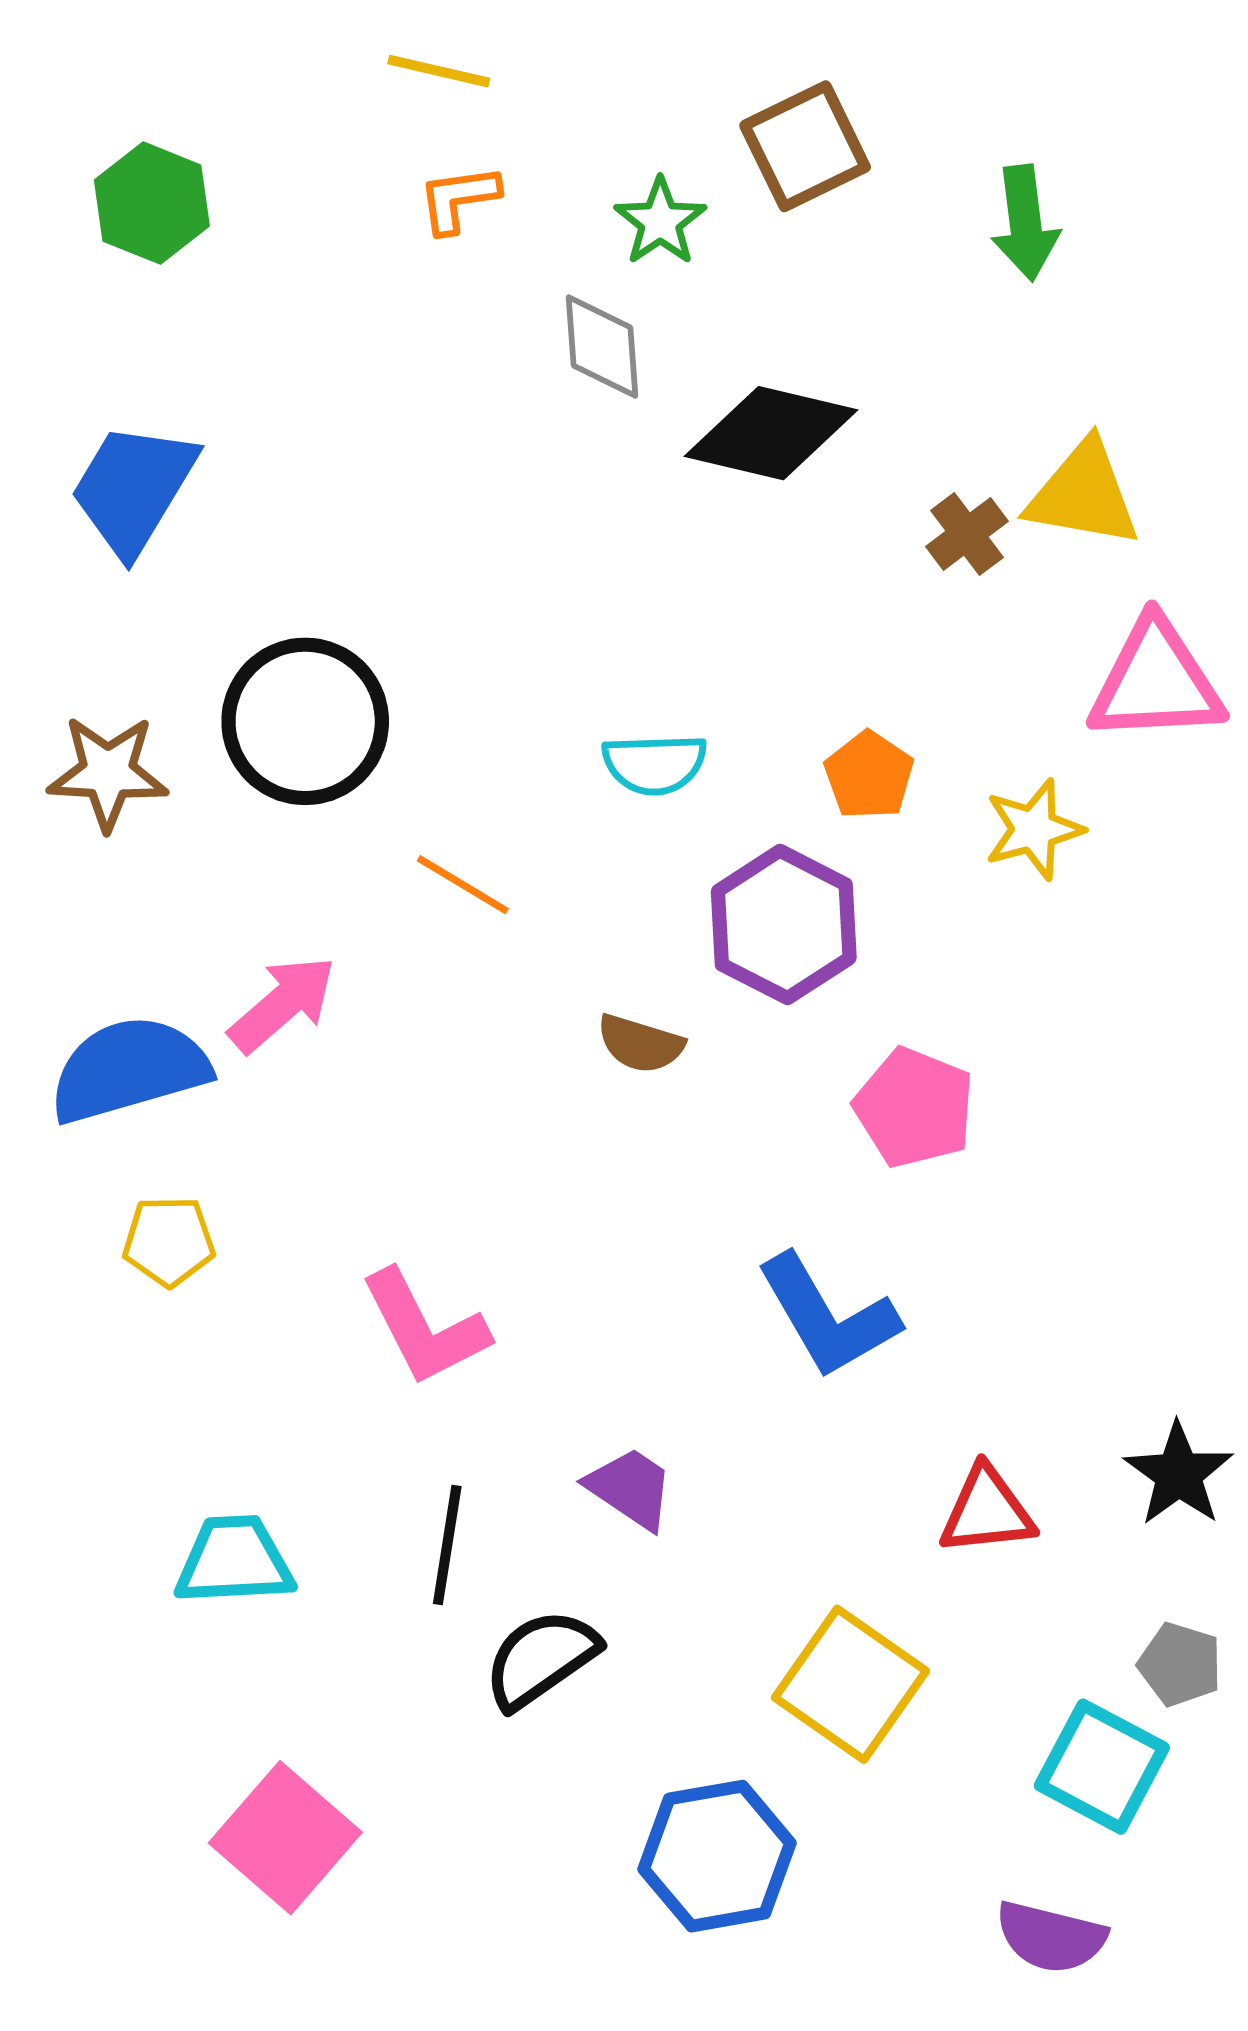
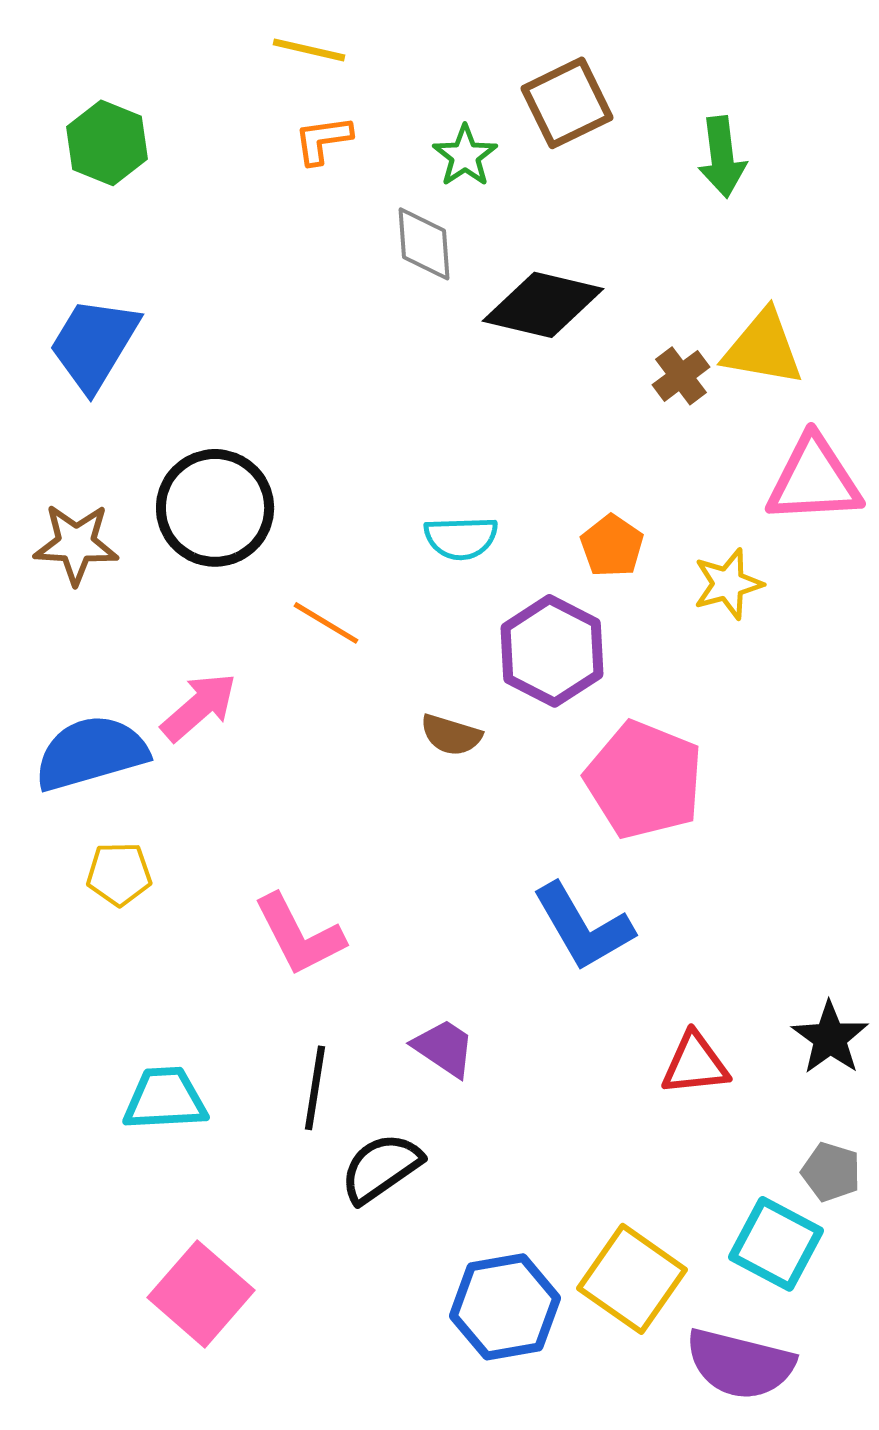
pink pentagon: (914, 1108) -> (644, 780), size x1.4
yellow square: (851, 1684) -> (632, 1279), moved
purple semicircle: (1051, 1937) -> (740, 1364), size x1.4

